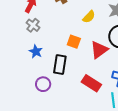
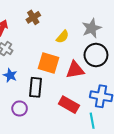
orange square: (74, 42) -> (48, 63), size x1.5
red triangle: (99, 50) -> (75, 70), turned 30

